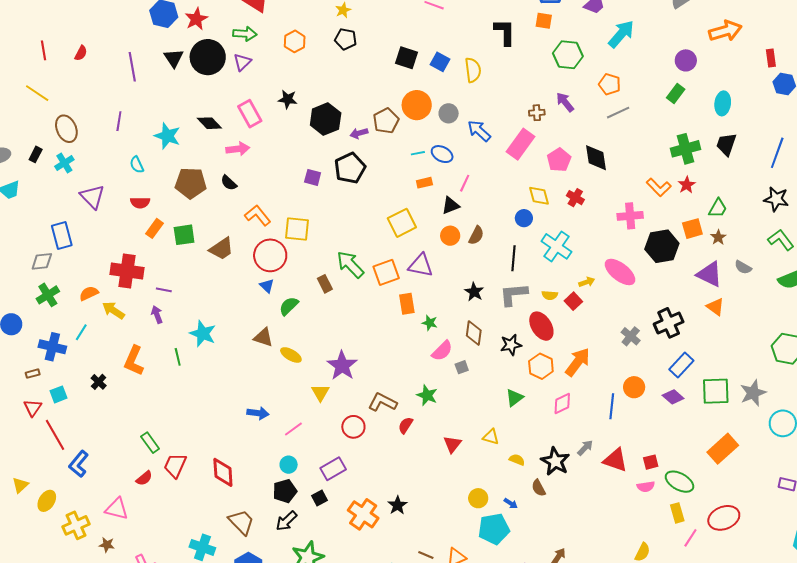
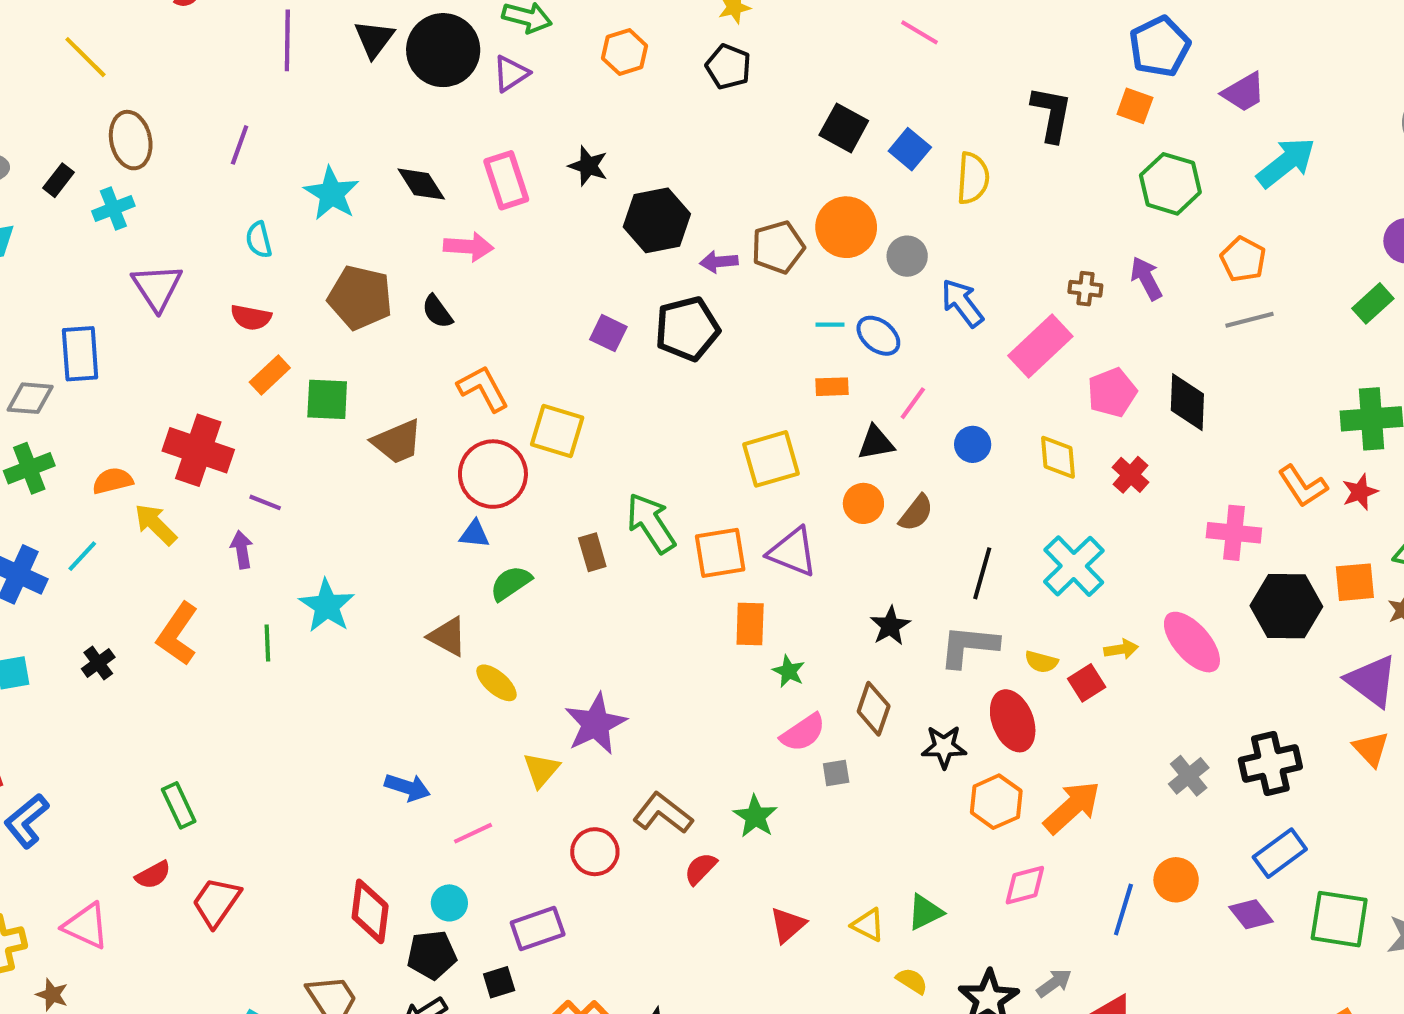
blue circle: (524, 218) -> (973, 444), moved
blue triangle: (267, 286) -> (474, 534), turned -49
green triangle: (515, 398) -> (925, 912), moved
red trapezoid: (175, 466) -> (216, 902), moved
red diamond: (223, 472) -> (370, 911), moved

